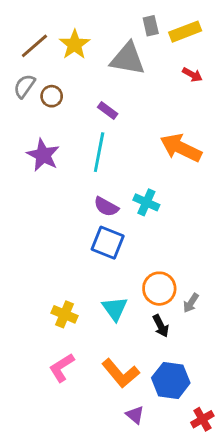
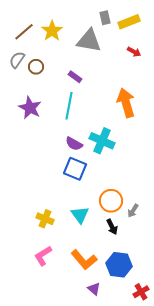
orange arrow: (181, 148) -> (126, 103), turned 48
cyan cross: (146, 202) -> (102, 141), size x1.4

